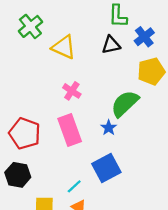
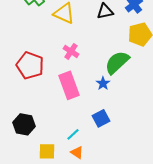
red pentagon: (25, 133) -> (30, 65), moved
blue square: (106, 168) -> (101, 118), size x0.7

